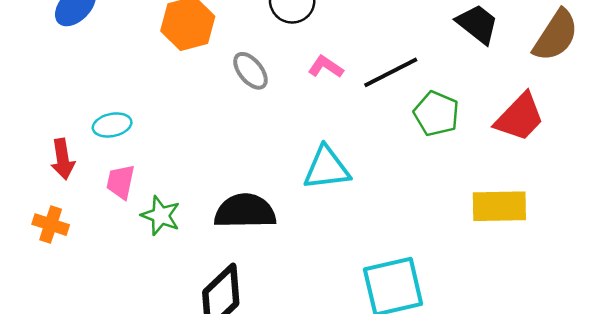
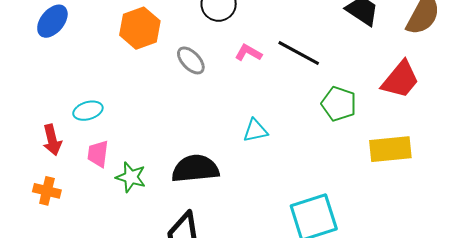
black line: (391, 72) -> (299, 53), turned 60
green pentagon: (436, 114) -> (339, 104), moved
cyan triangle: (327, 168) -> (255, 131), size x0.7

